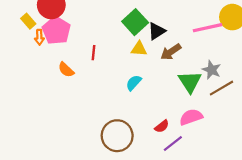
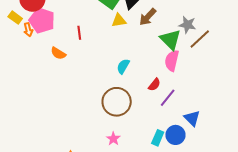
cyan semicircle: (134, 83) -> (123, 66), moved
pink semicircle: (191, 117) -> (172, 61), moved, turned -45

